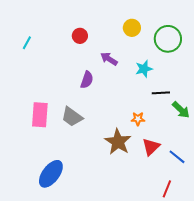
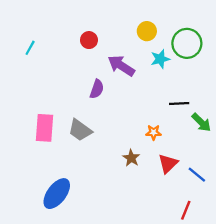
purple arrow: (109, 59) -> (121, 66), size x1.4
cyan star: (144, 69) -> (160, 59), moved
brown star: (118, 142) -> (131, 158), size x0.6

